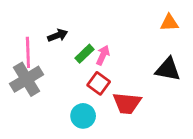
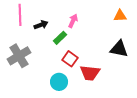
pink line: (28, 52) -> (20, 15), moved
pink arrow: (103, 55) -> (73, 21), moved

